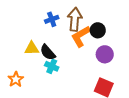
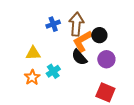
black semicircle: (48, 52) -> (79, 57), moved
cyan cross: (52, 66) -> (53, 71), turned 32
orange star: (16, 79) -> (32, 77), moved

